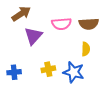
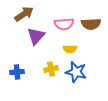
yellow semicircle: (86, 49) -> (70, 49), moved, turned 88

